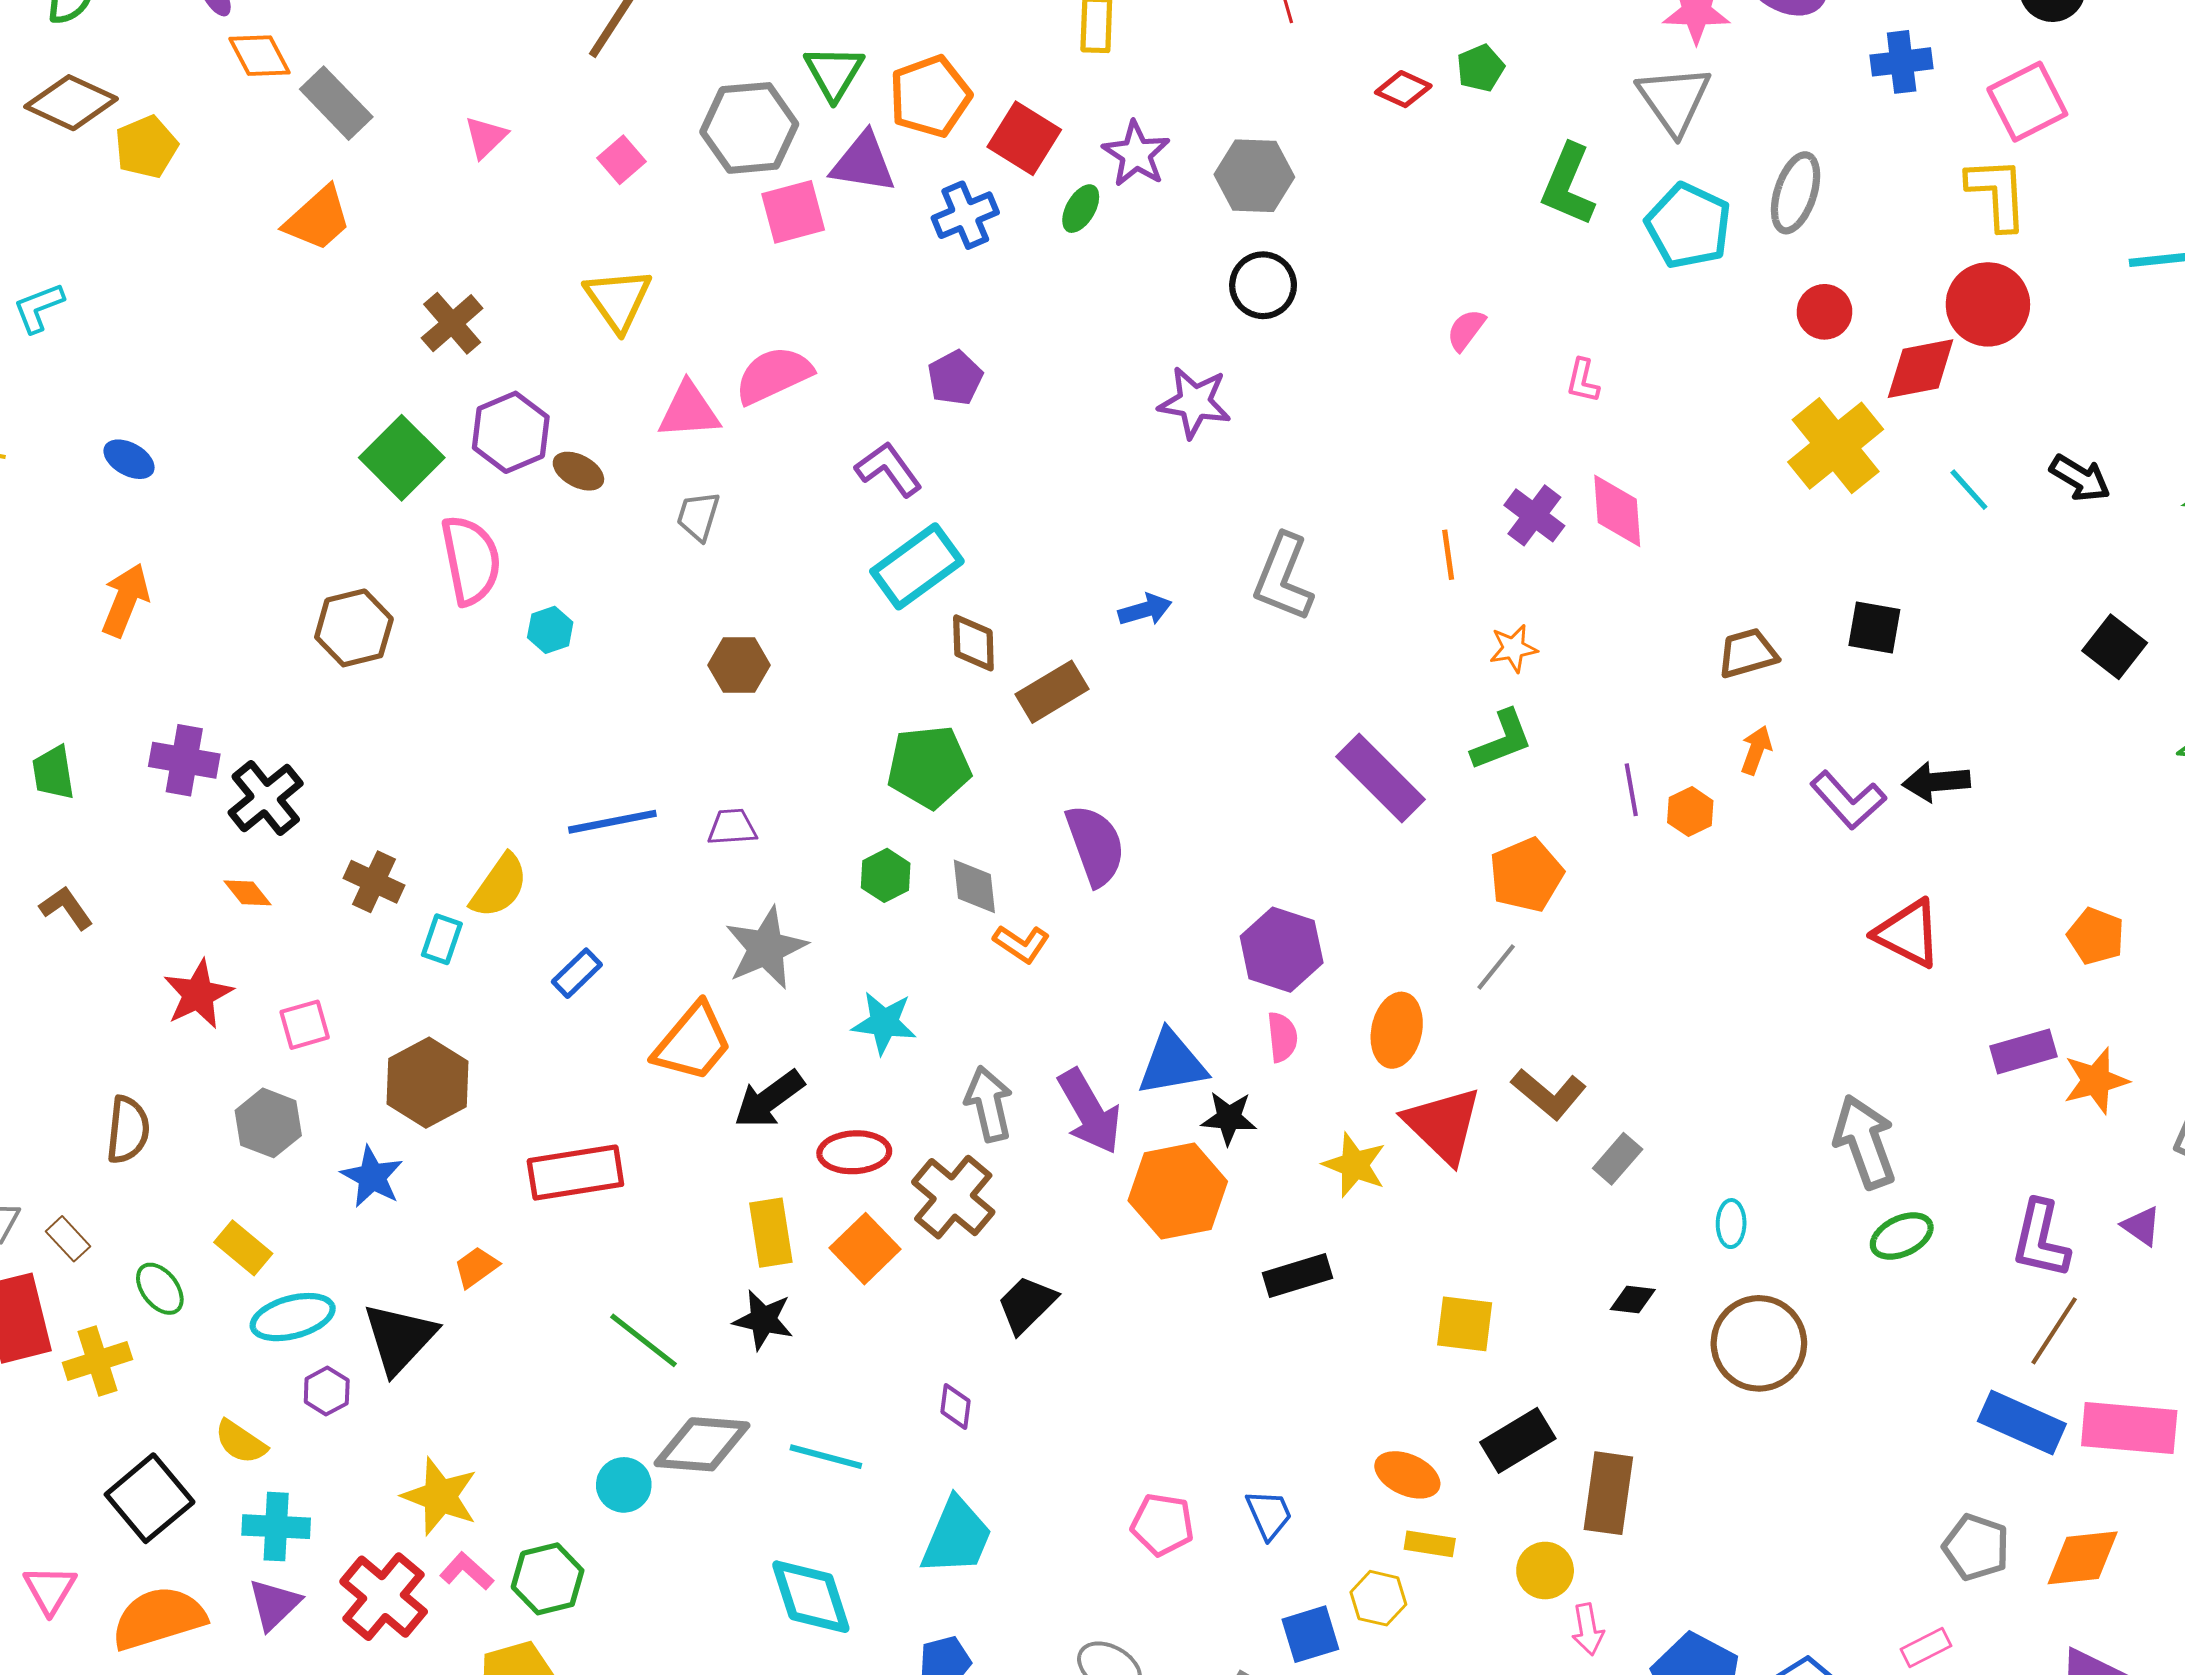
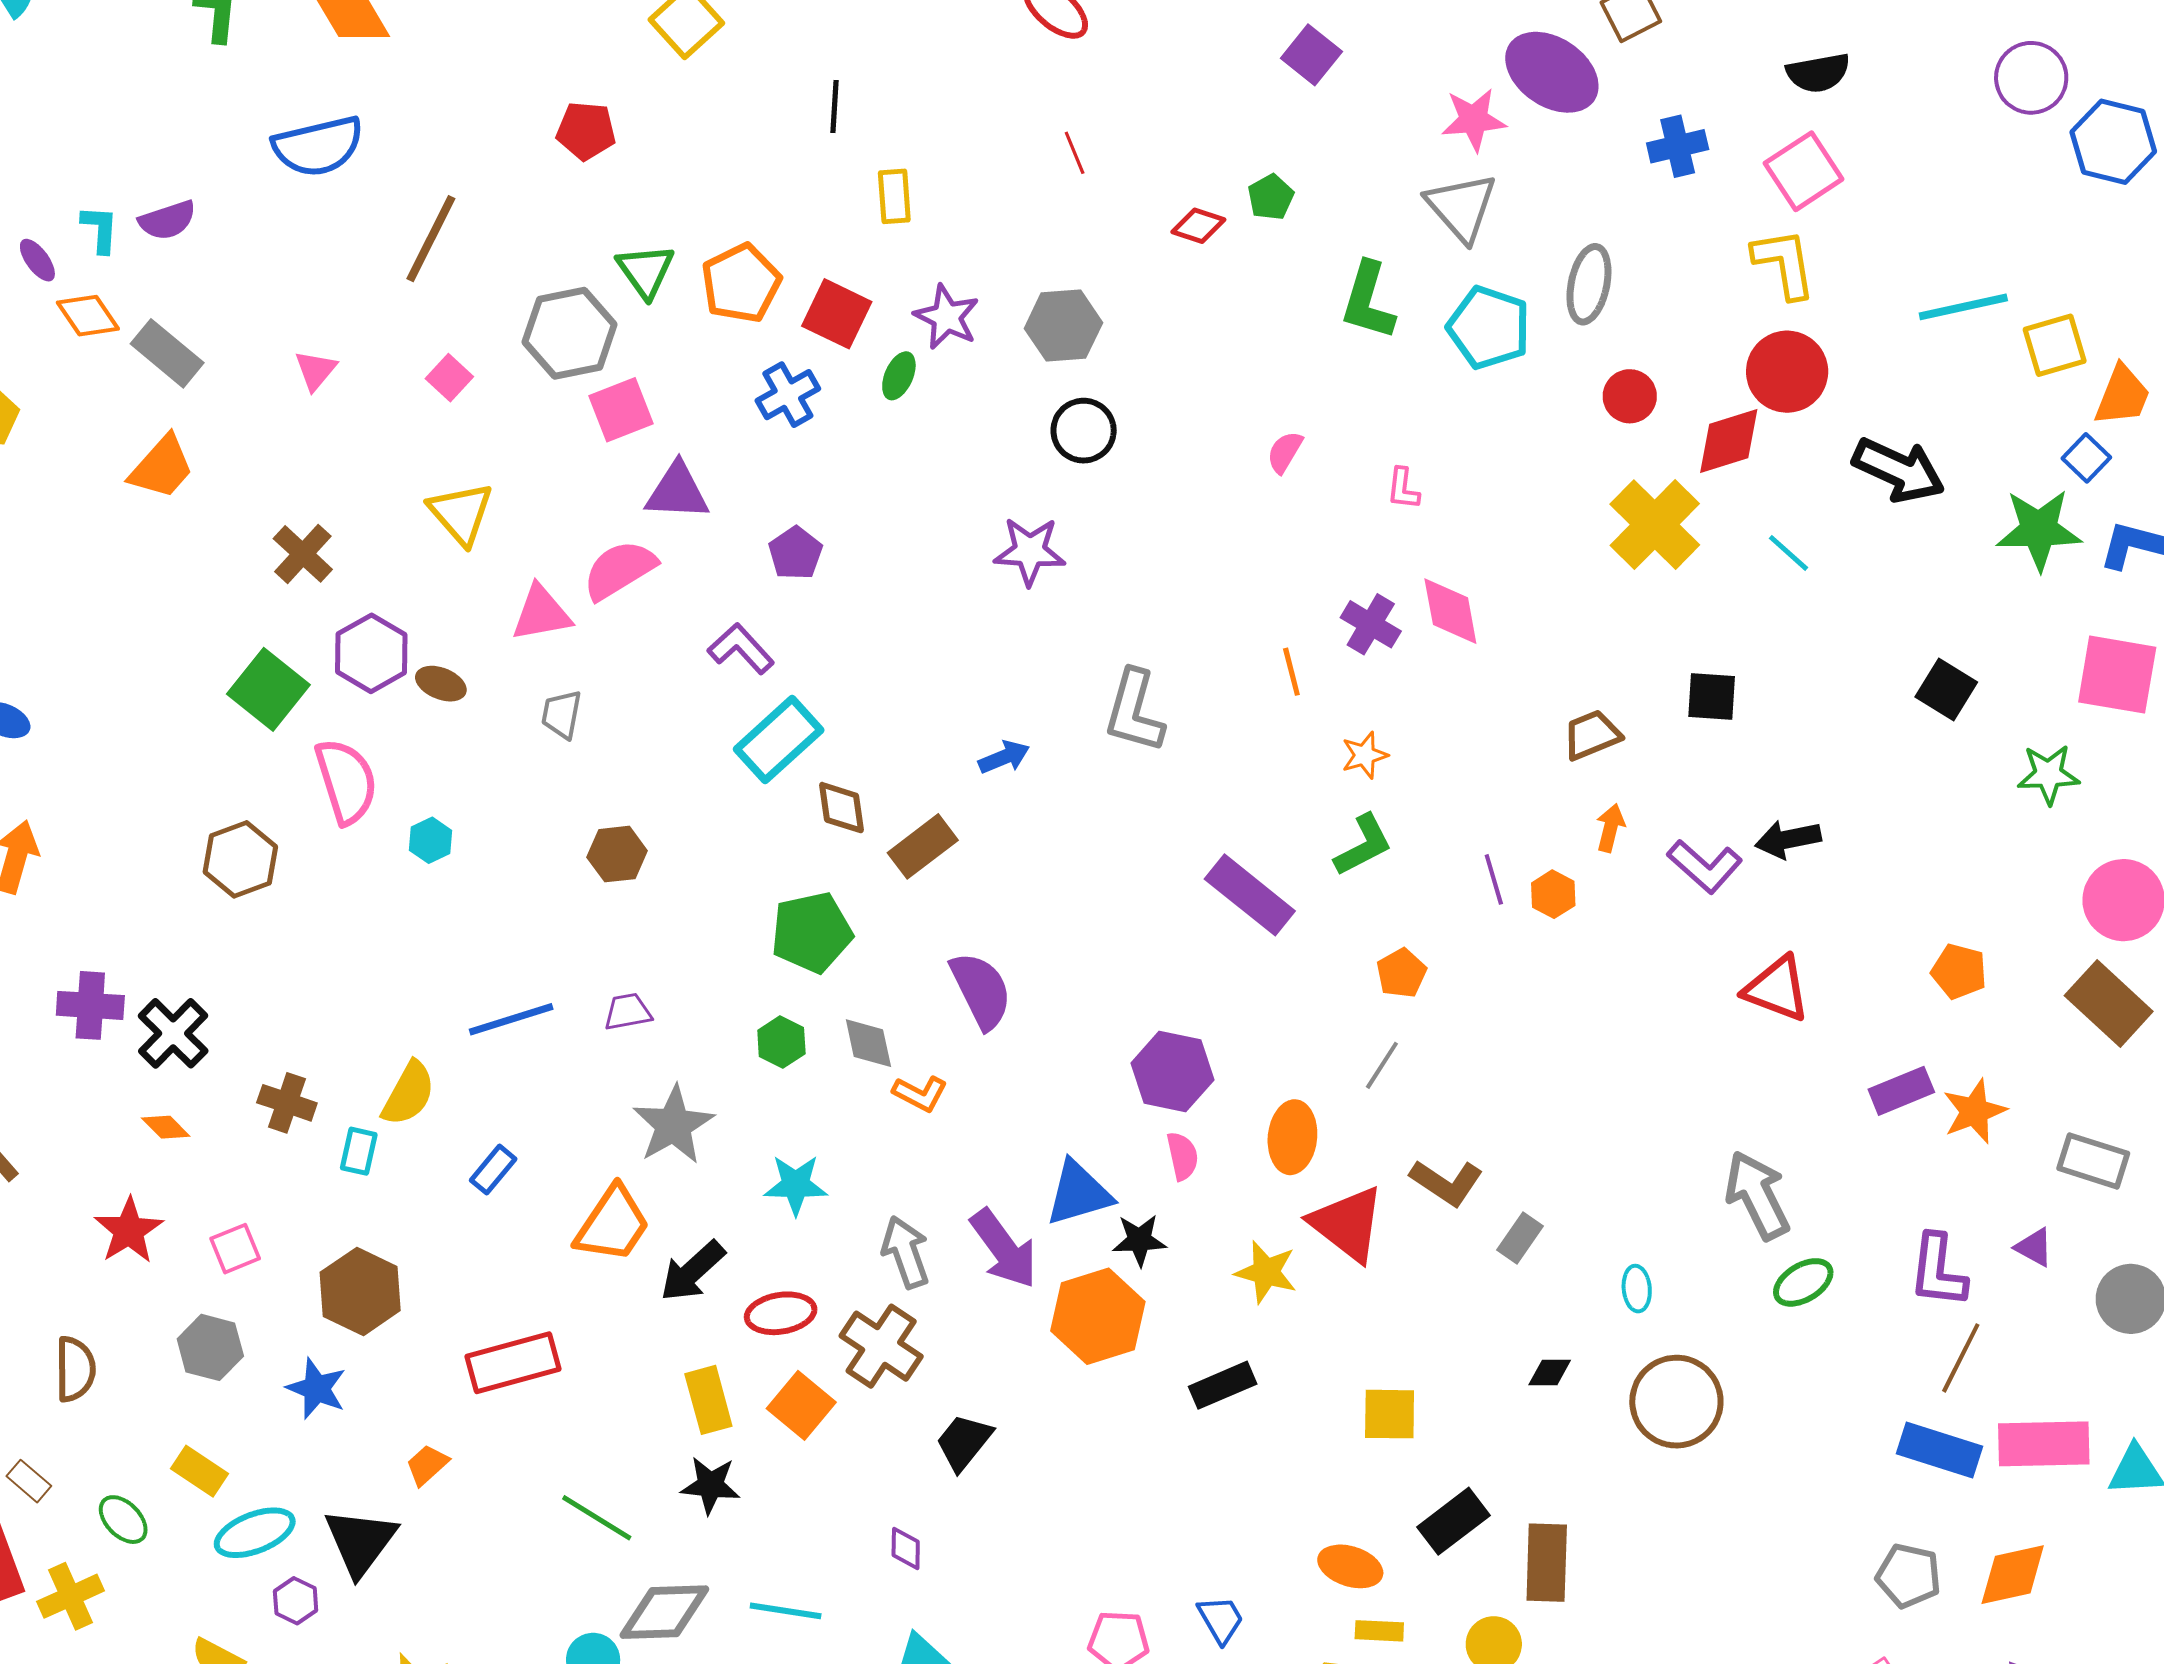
purple triangle: (863, 163) -> (677, 492), moved
black arrow: (2080, 478) -> (1899, 470), moved, size x1.5
orange pentagon: (1526, 875) -> (1401, 973), size x0.7

